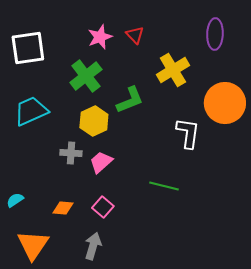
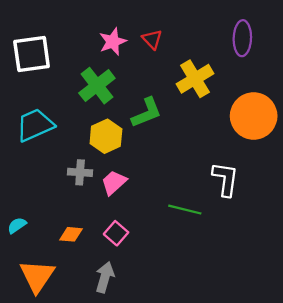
white L-shape: (188, 133) -> (225, 179), moved

